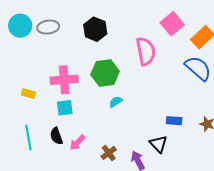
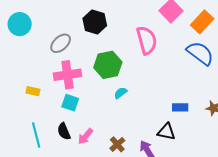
gray ellipse: (48, 27) -> (61, 43), moved, turned -30
cyan square: (65, 108) -> (70, 103), turned 30
black triangle: (158, 144) -> (166, 132), turned -30

